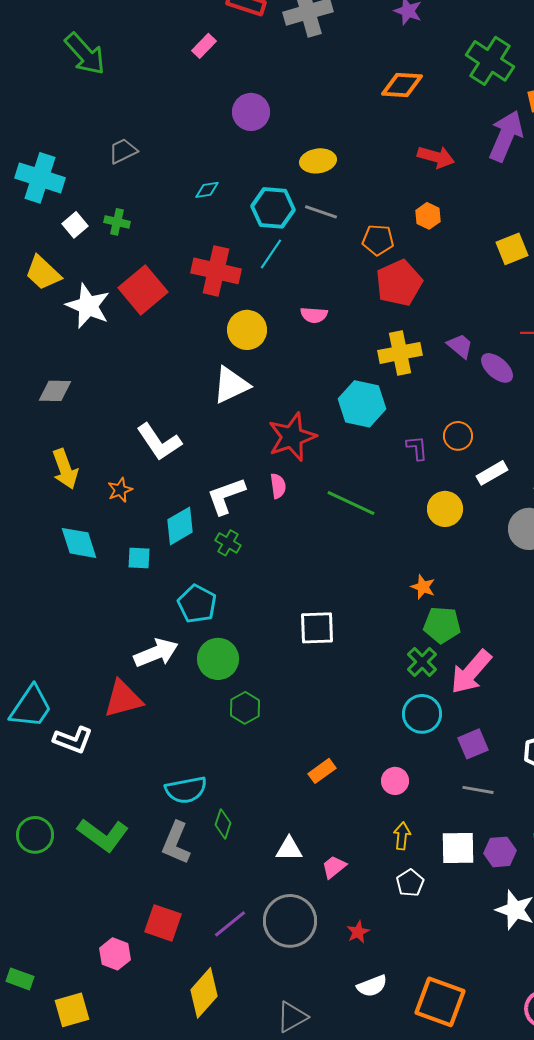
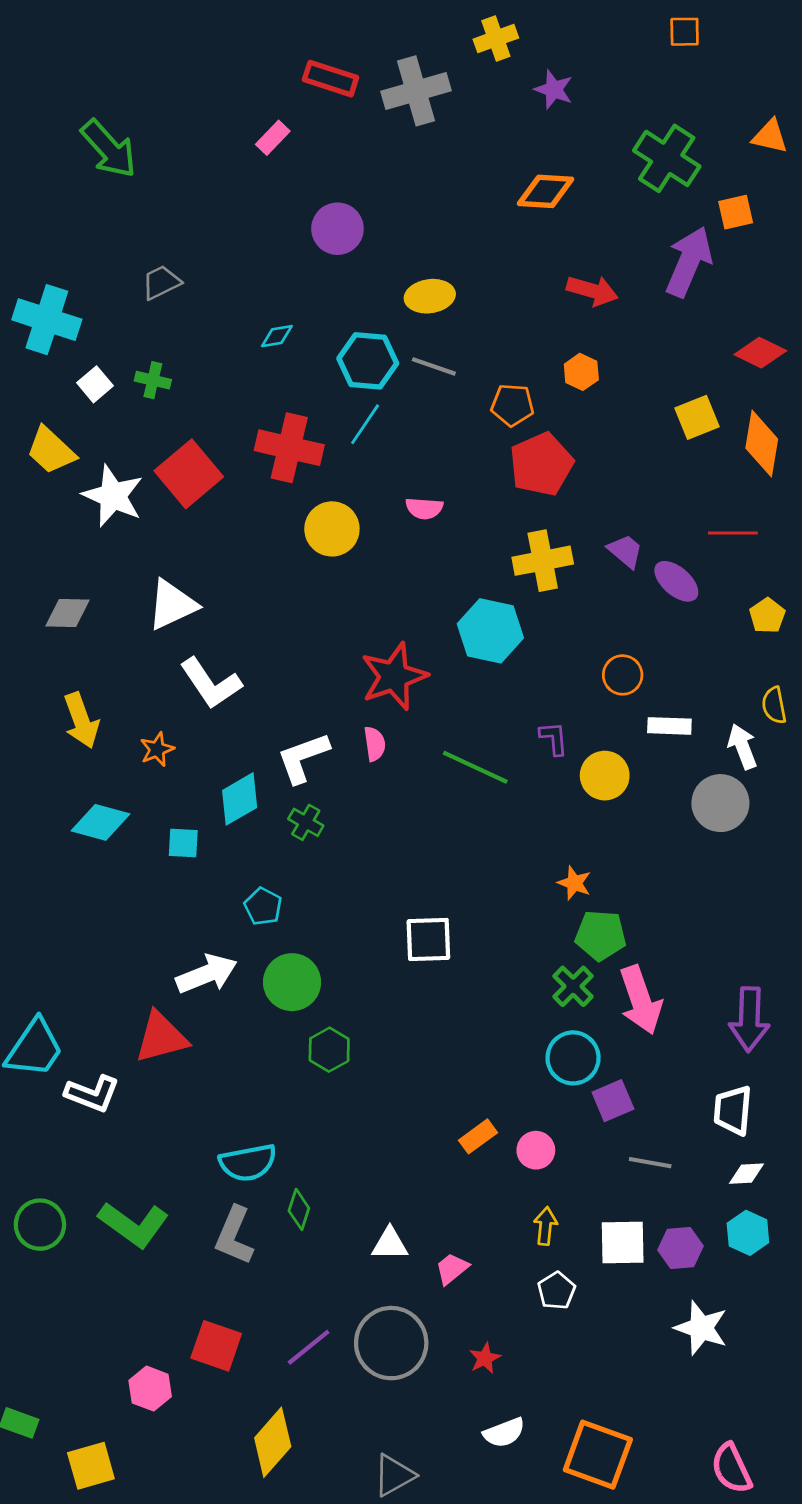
white triangle: (231, 385) -> (172, 605), moved
purple L-shape: (417, 448) -> (554, 738), moved
white rectangle: (492, 473) -> (669, 726), turned 32
cyan diamond: (79, 543) -> (101, 822), turned -57
cyan pentagon: (197, 604) -> (263, 906), size x0.7
pink arrow: (471, 672) -> (641, 1000), turned -60
purple square: (473, 744) -> (613, 1101), moved
orange rectangle: (322, 771) -> (478, 1136), moved

